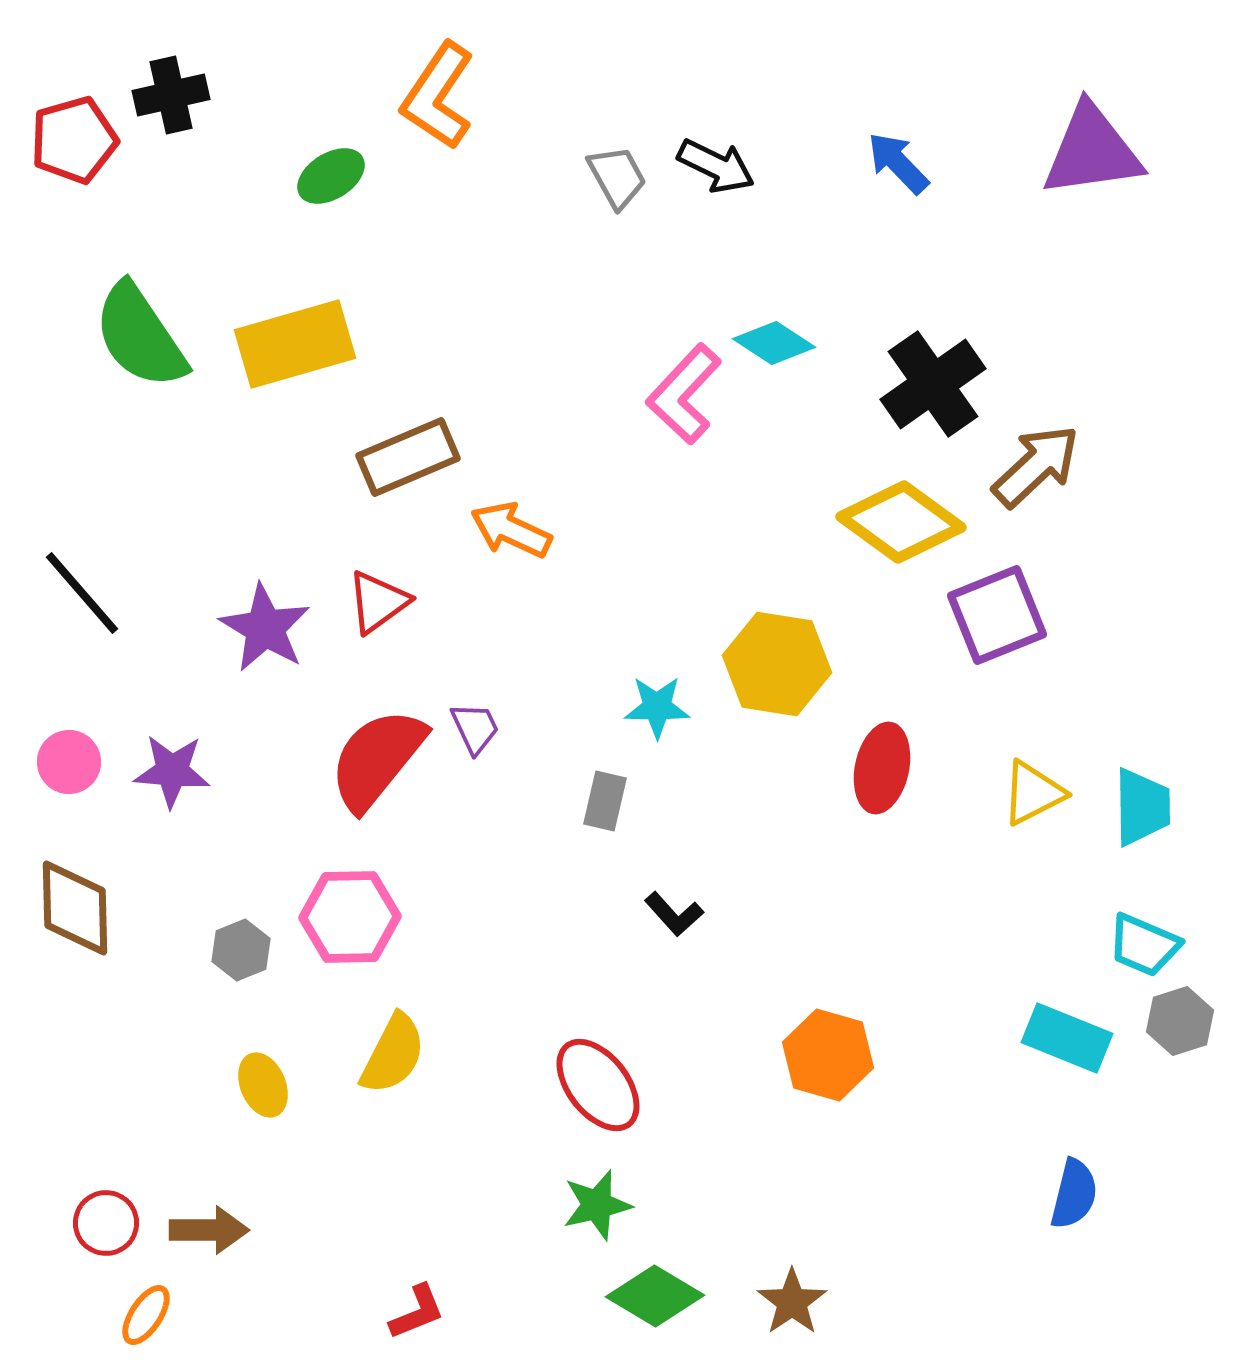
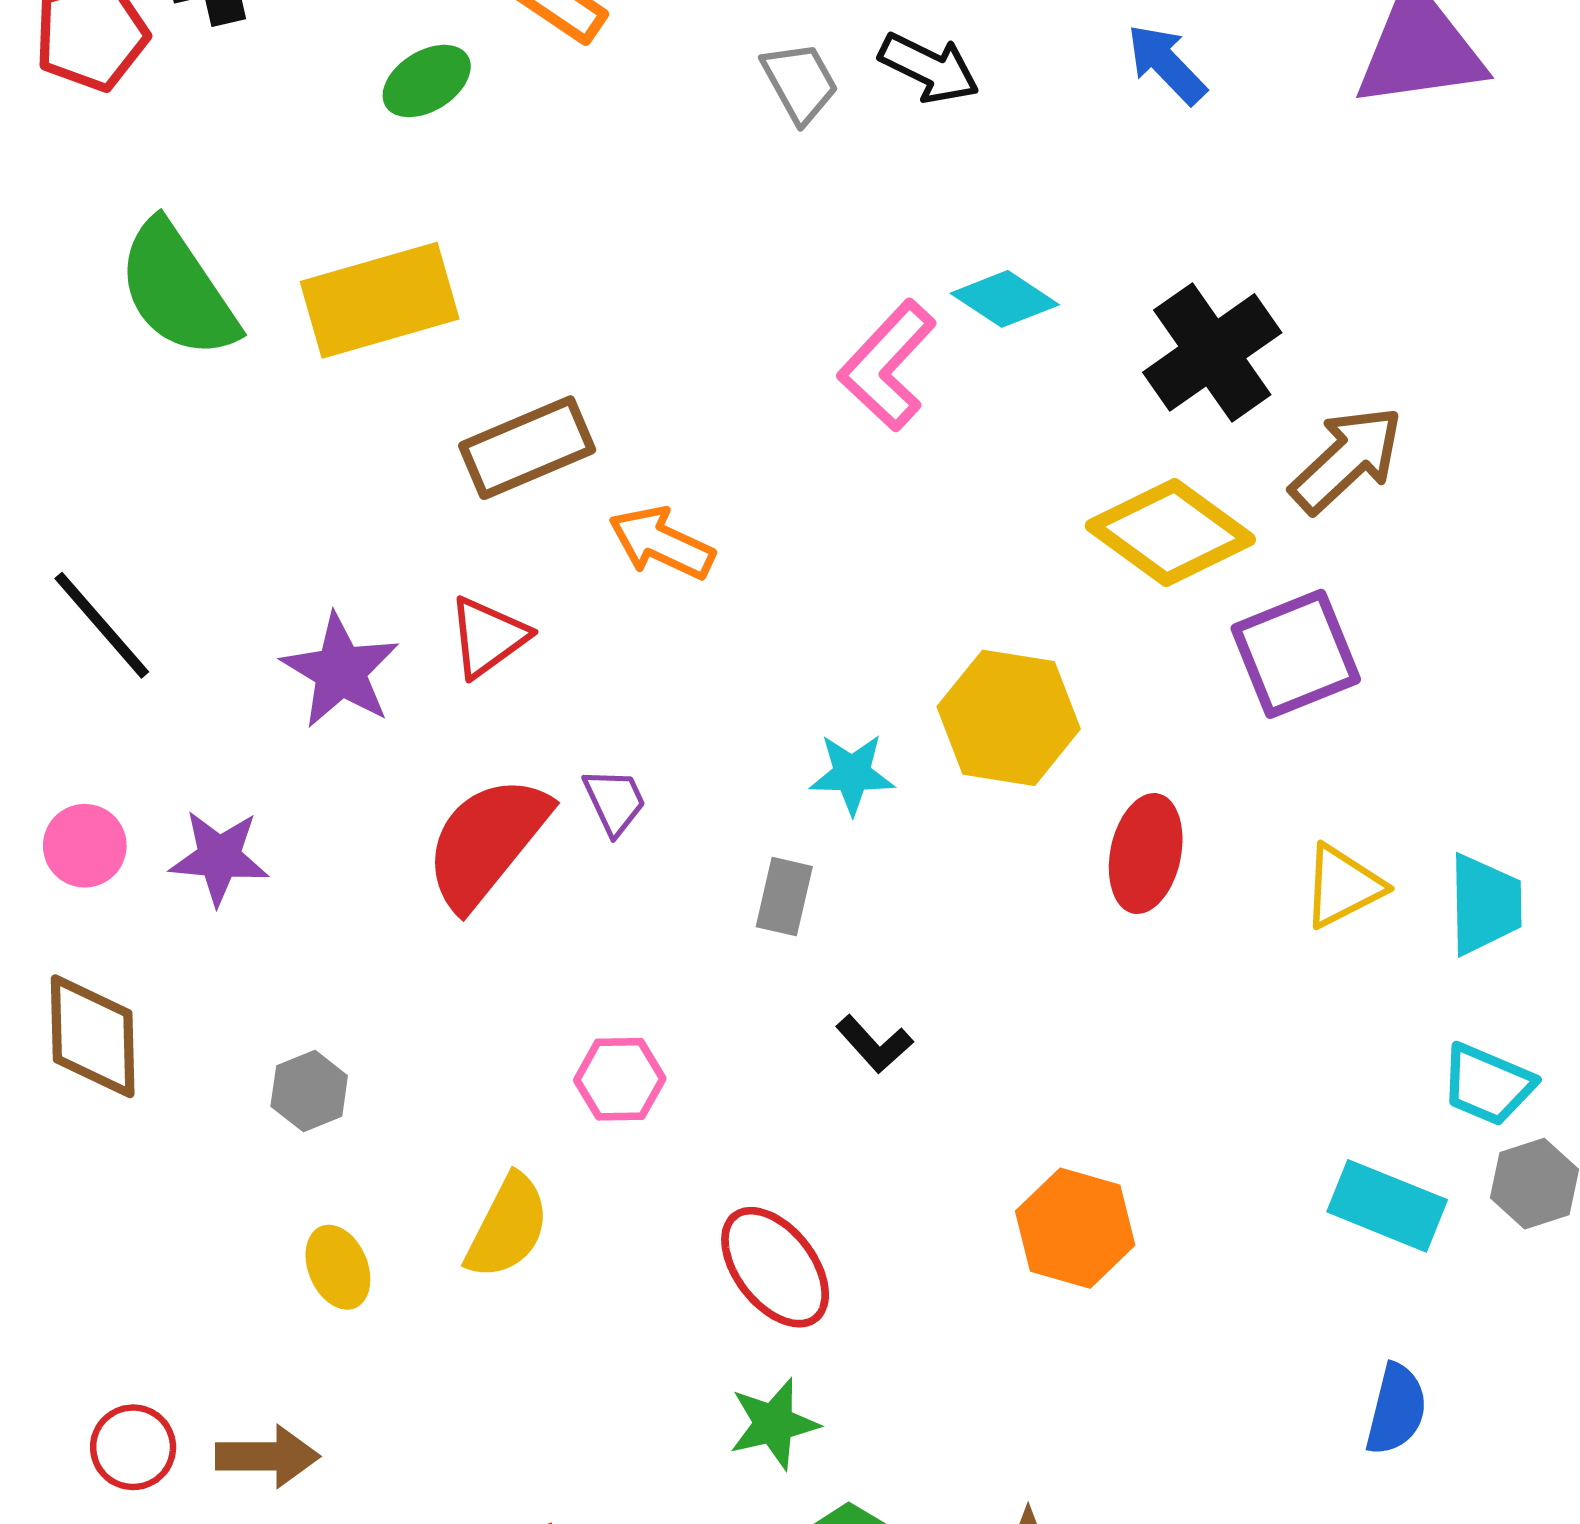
pink hexagon: (350, 917) -> (620, 1079), moved, size x0.7

